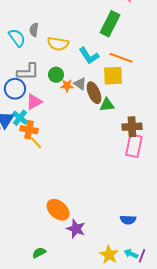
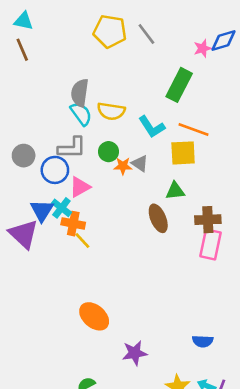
gray semicircle: (34, 30) -> (80, 93), size x1.5
cyan semicircle: (17, 38) -> (81, 114), moved
brown ellipse: (94, 93) -> (158, 218), moved
orange ellipse: (58, 210) -> (94, 316), moved
purple star: (76, 229) -> (135, 353), turned -30

